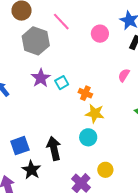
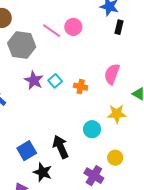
pink line: (61, 22) -> (52, 31), moved
pink circle: (100, 34) -> (73, 27), moved
pink semicircle: (124, 75) -> (112, 74), moved, size x1.5
yellow star: (95, 113) -> (117, 114), moved

